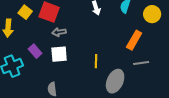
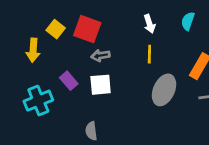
yellow line: (96, 61) -> (149, 54), moved
gray ellipse: (115, 81) -> (164, 90), moved

